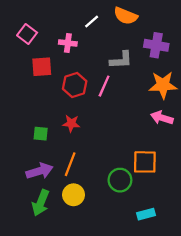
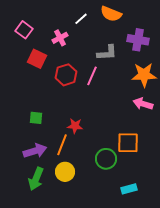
pink cross: (68, 43) -> (60, 38), turned -35
red square: (42, 67) -> (37, 59), turned 30
red star: (71, 123) -> (75, 126), moved

